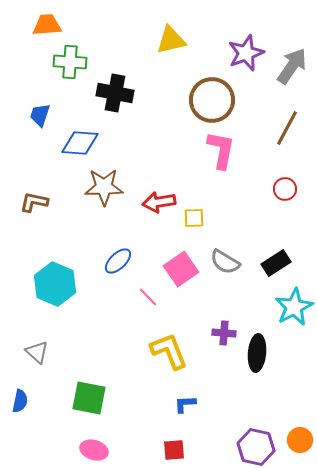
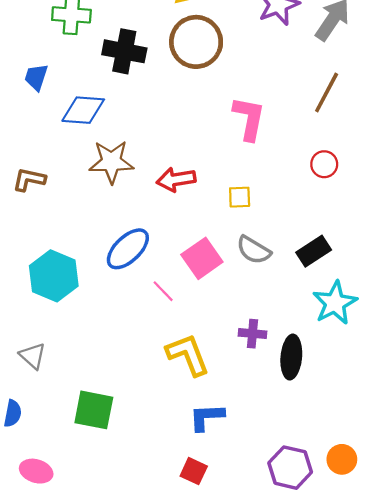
brown circle: (212, 100) -> (196, 42), moved
yellow square: (194, 218) -> (240, 197), moved
blue ellipse: (118, 261) -> (128, 249), size x1.4
blue L-shape: (185, 404) -> (207, 417), size x1.4
pink ellipse: (94, 450) -> (36, 471), moved
red square: (174, 450) -> (194, 471), turned 30

